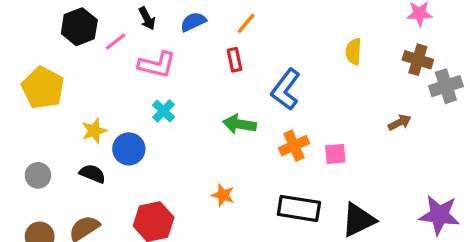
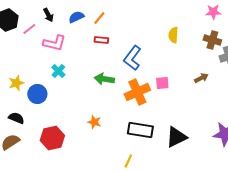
orange line: (246, 23) -> (99, 18), moved
red rectangle: (235, 60) -> (101, 40), turned -72
orange cross: (294, 146) -> (137, 92), size x1.4
pink square: (335, 154) -> (162, 83), moved
black semicircle: (92, 174) -> (16, 118), moved

